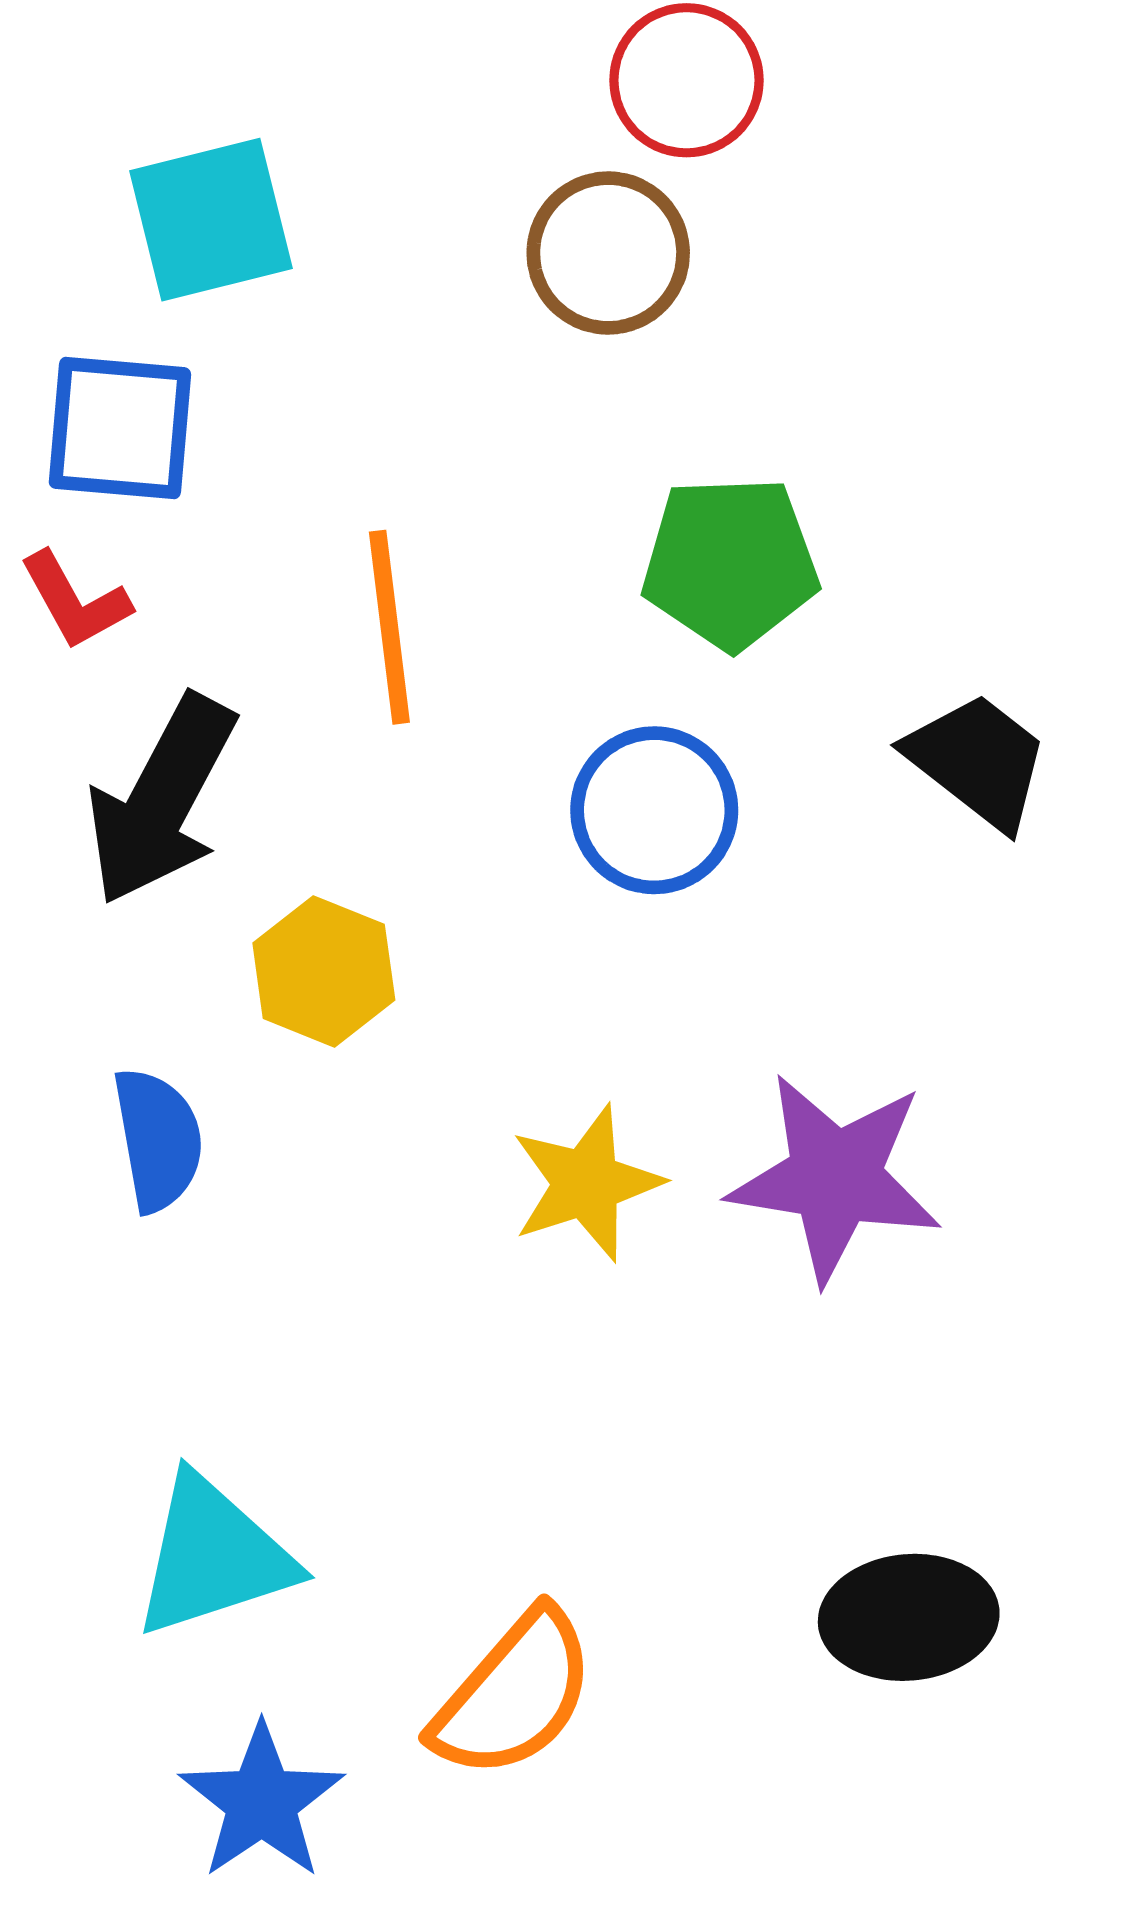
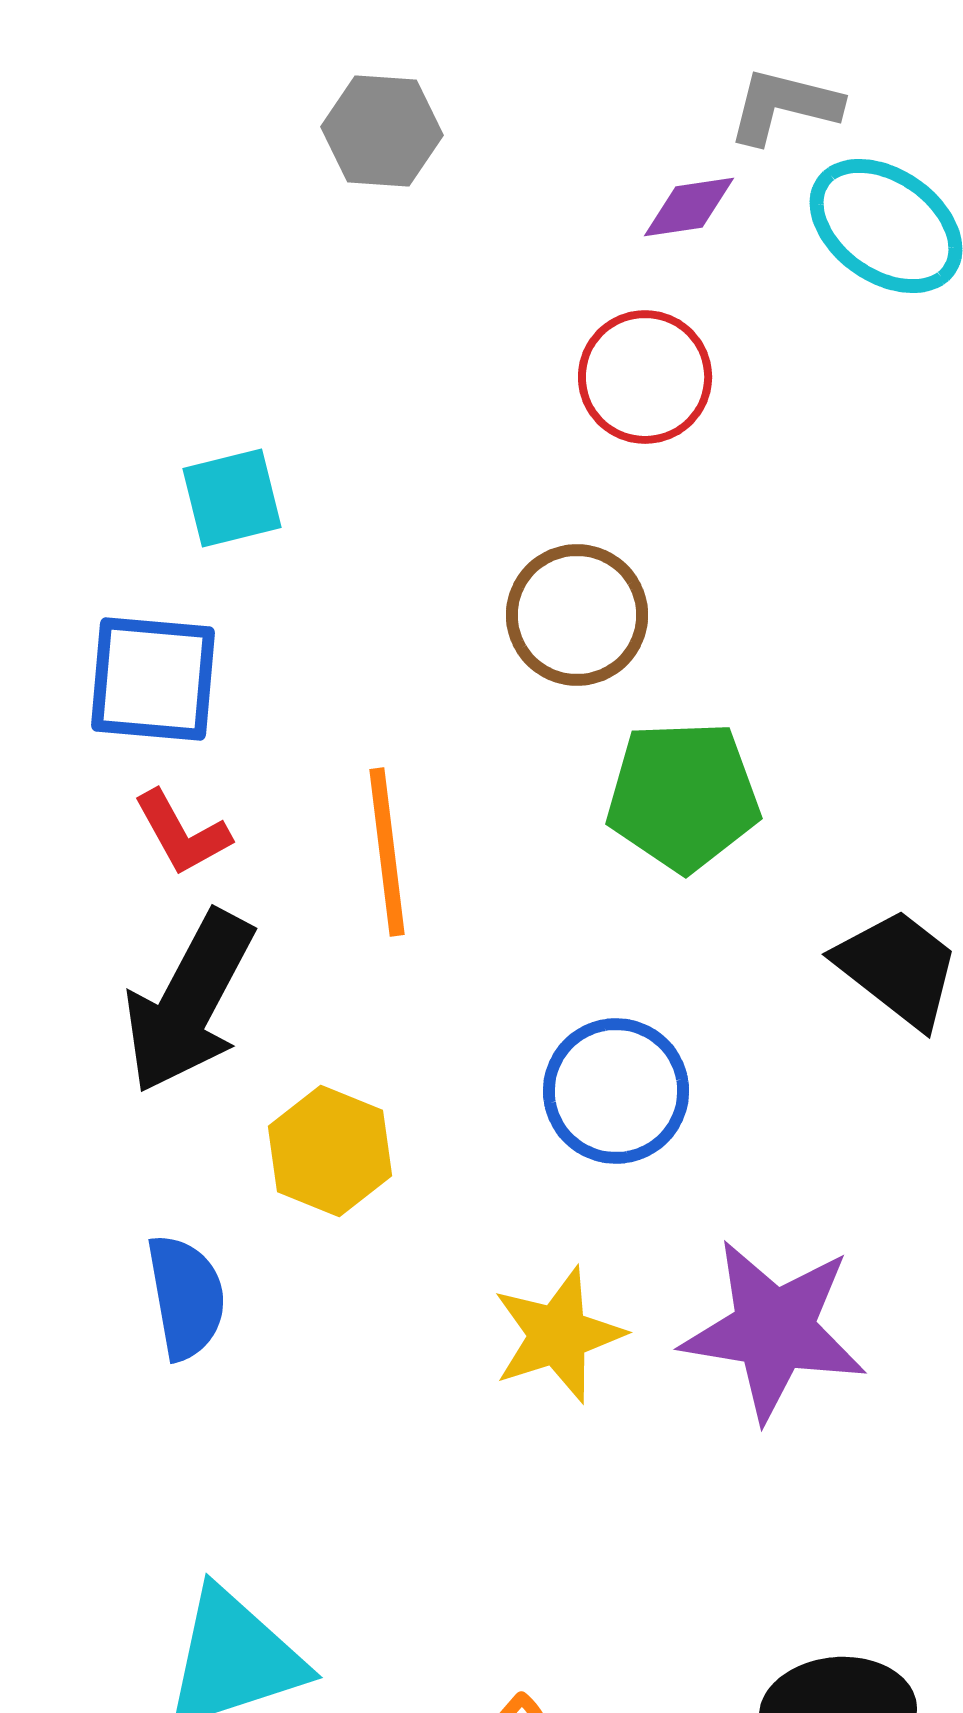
cyan square: (211, 220) -> (232, 498), size x0.7
brown circle: (608, 253) -> (577, 615), moved
red L-shape: (75, 601) -> (182, 833), moved
blue circle: (654, 810) -> (616, 1091), moved

